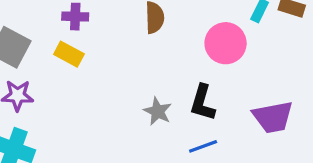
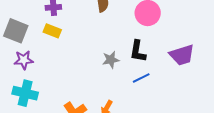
gray star: (158, 111) -> (111, 60), turned -30

